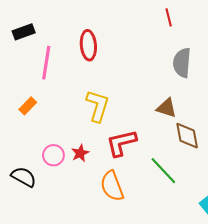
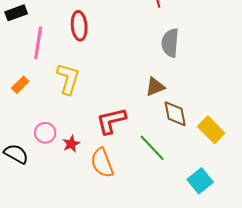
yellow L-shape: (98, 106) -> (68, 79), moved
brown triangle: (167, 108) -> (155, 87), turned -40
red star: (80, 153) -> (71, 144), moved

